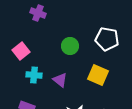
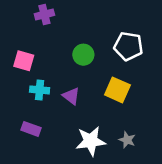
purple cross: (38, 13) -> (44, 14), turned -35
pink square: (21, 51) -> (24, 61), turned -36

